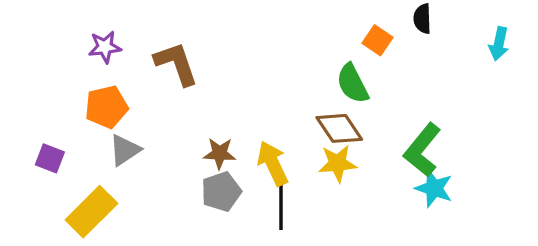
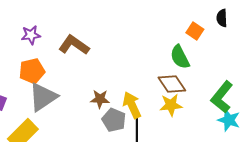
brown L-shape: (176, 64) -> (74, 45), turned -36
gray triangle: (125, 150) -> (43, 97), size x1.5
gray pentagon: (221, 192) -> (114, 120), moved, turned -30

